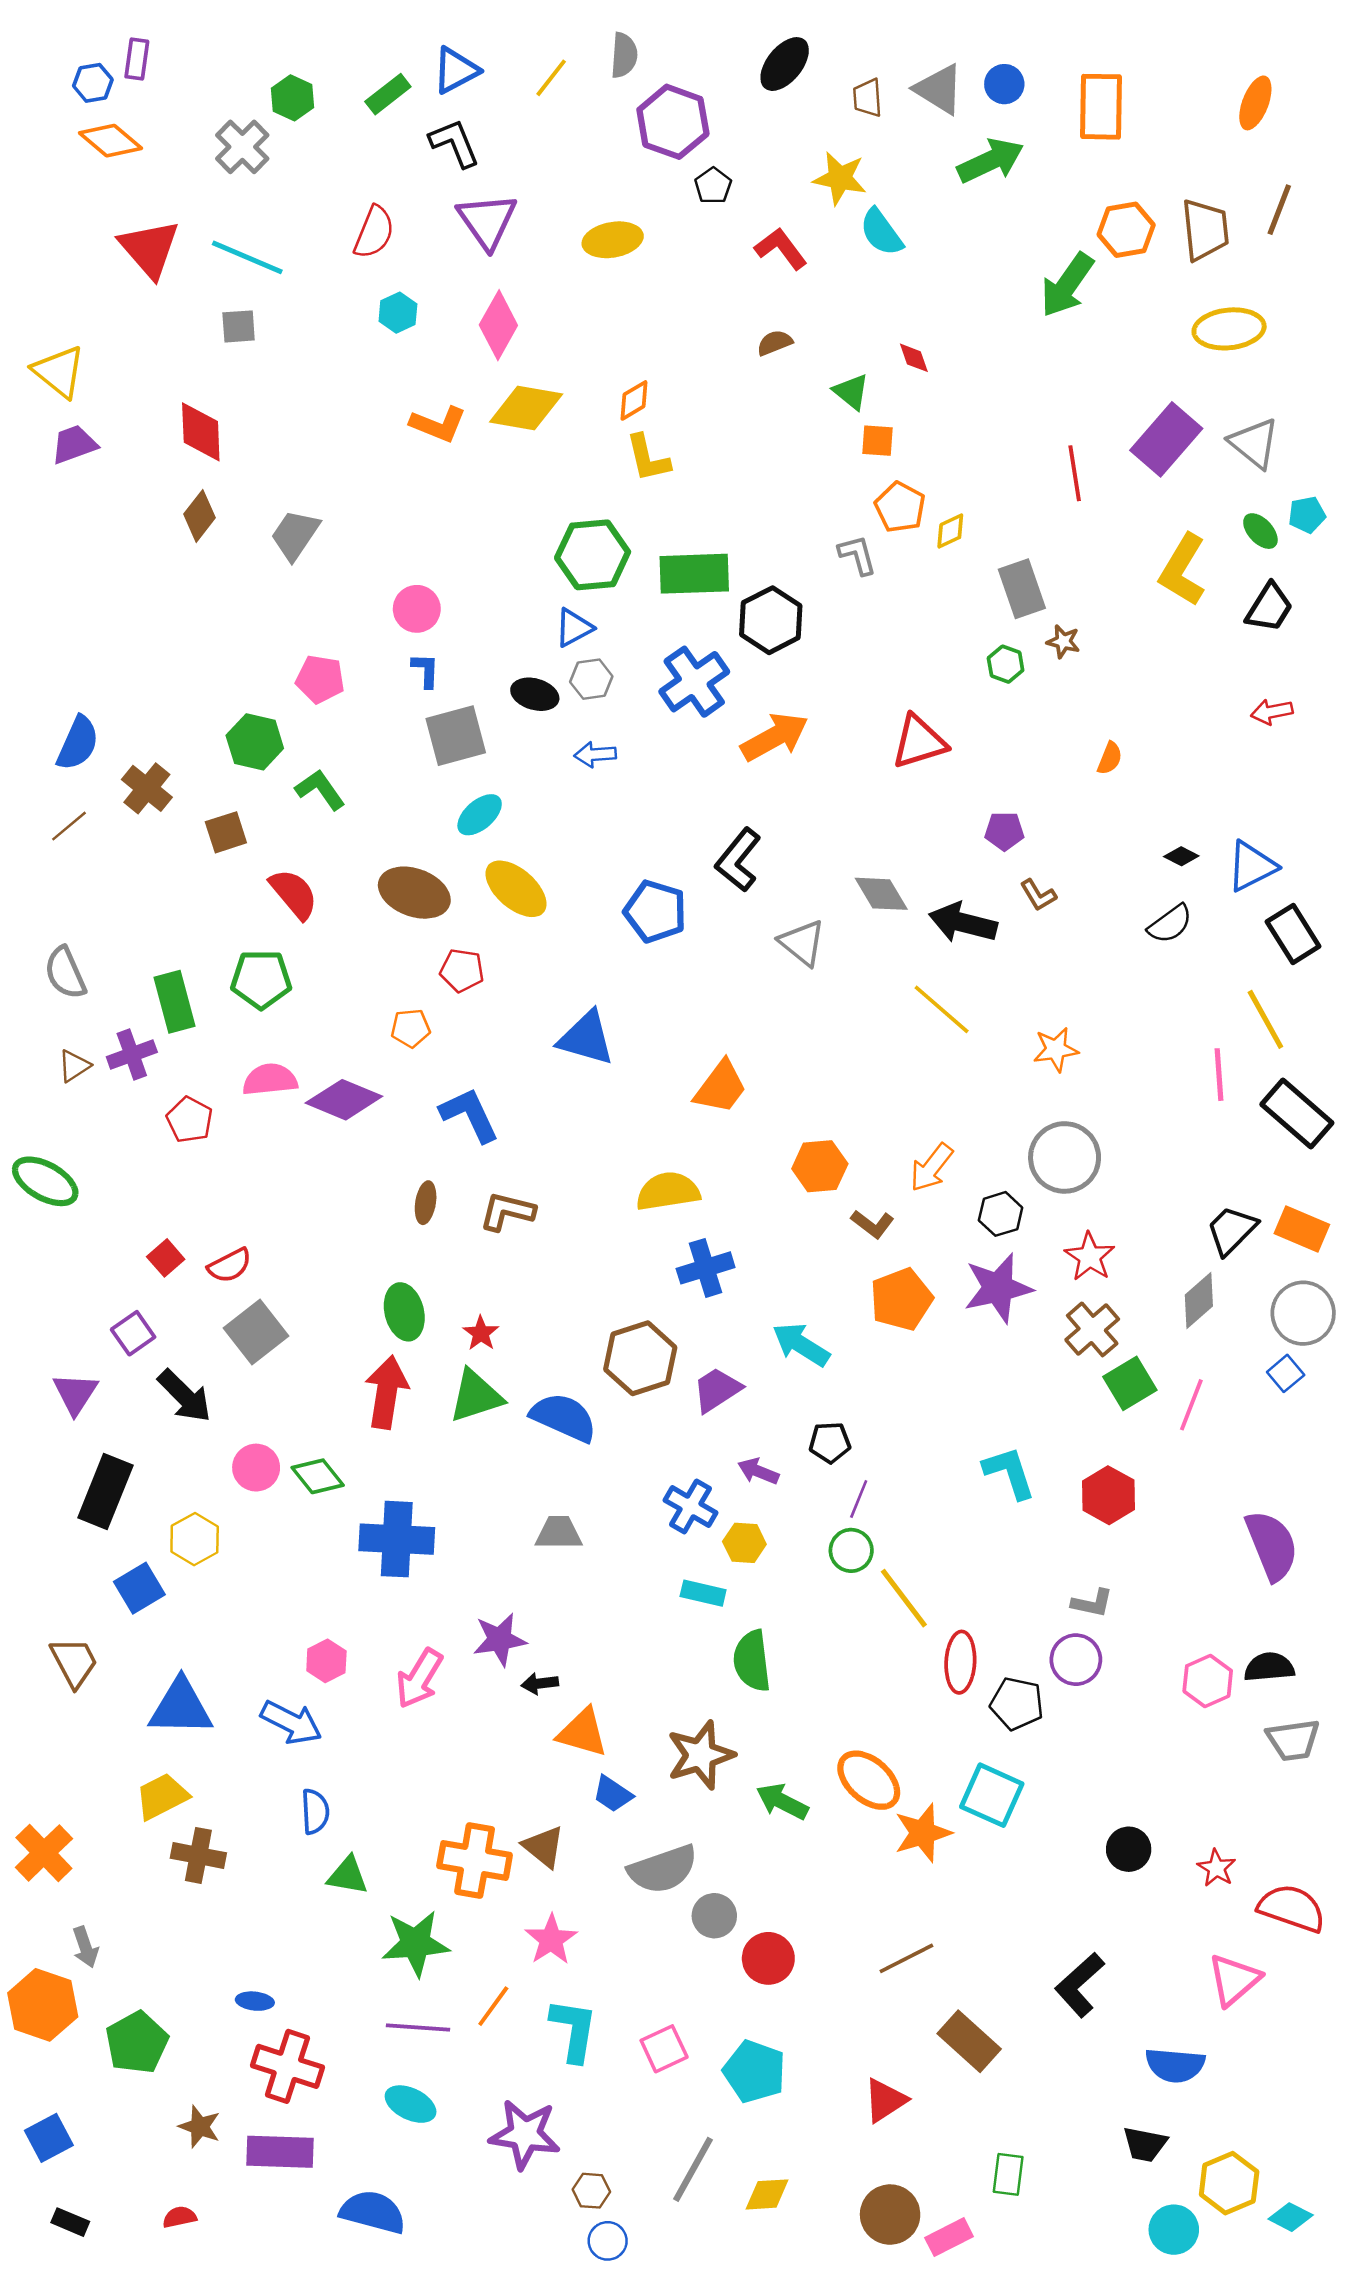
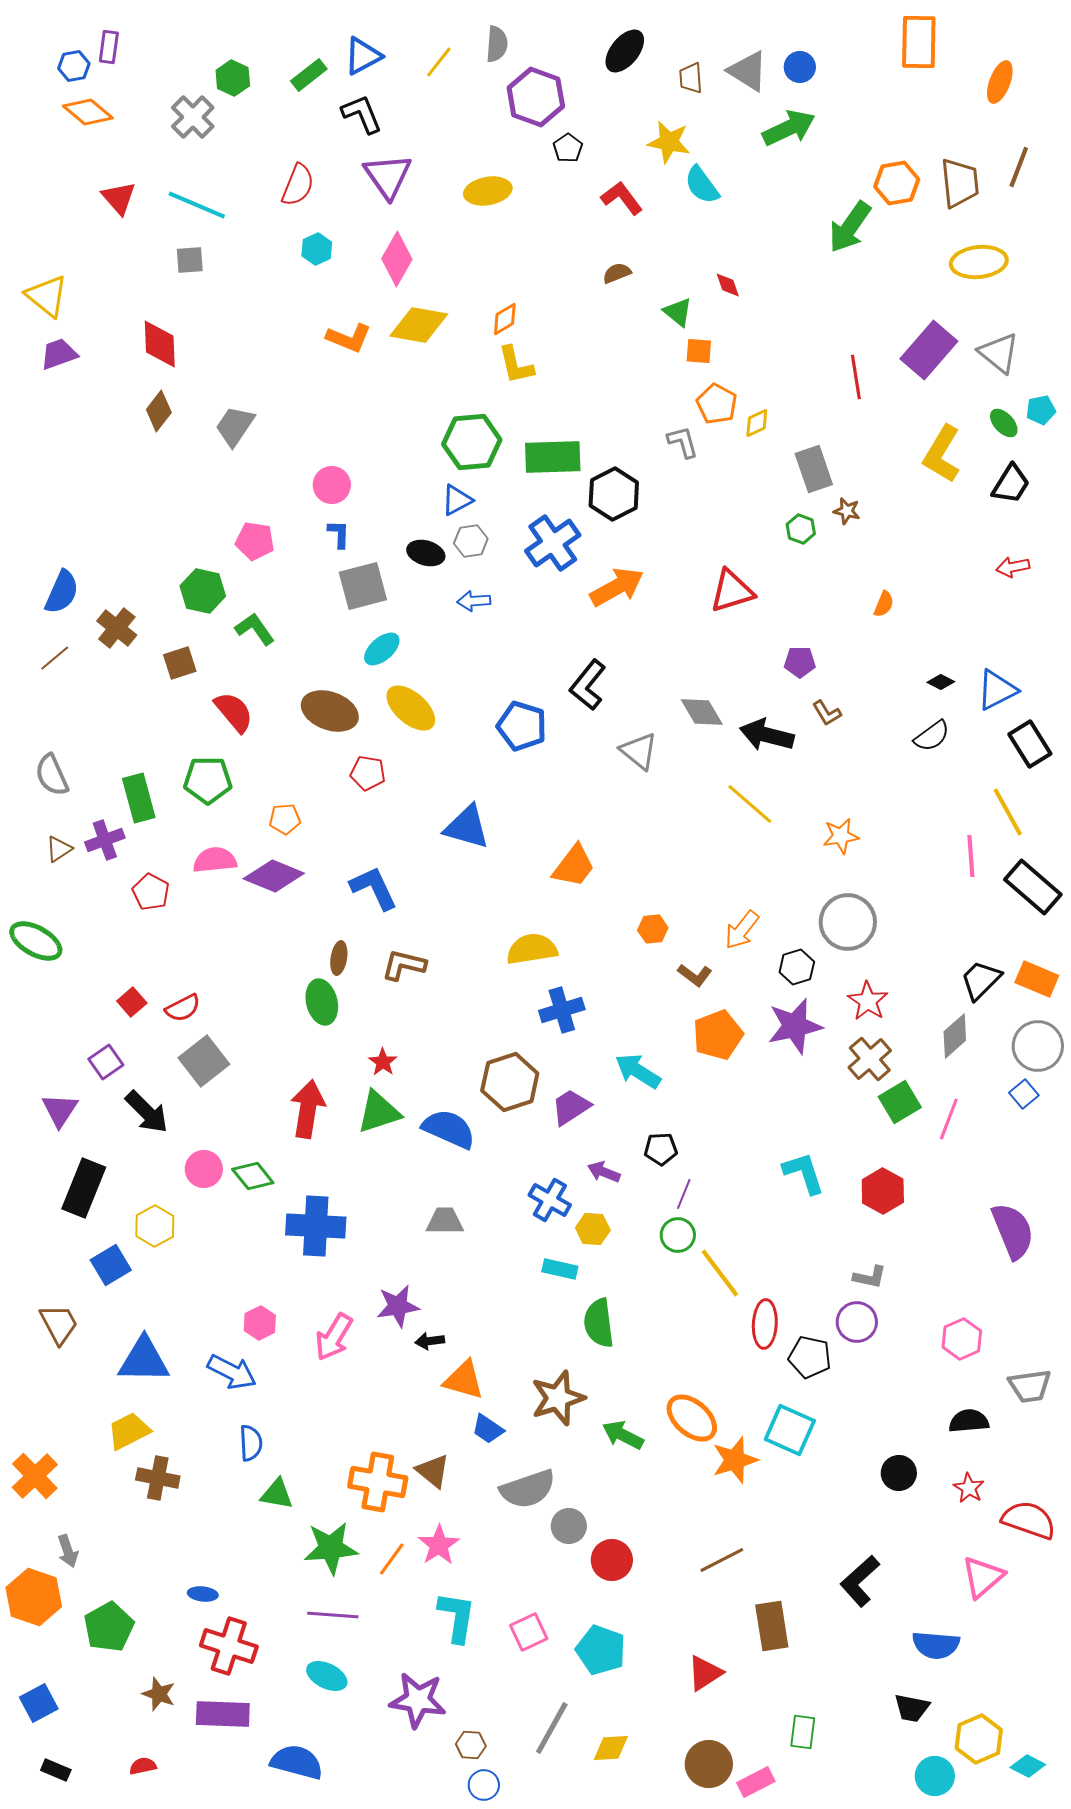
orange rectangle: (1101, 107) -> (919, 42), moved
red triangle: (149, 249) -> (119, 198), size x0.7
orange pentagon: (411, 1028) -> (285, 819), moved
orange hexagon: (820, 1166) -> (653, 929), size x0.7
green ellipse: (404, 1312) -> (322, 1002), moved
black semicircle: (1269, 1667) -> (969, 1421), moved
orange line: (493, 2006) -> (392, 1559), moved
brown rectangle: (969, 2041) -> (772, 1626), turned 39

